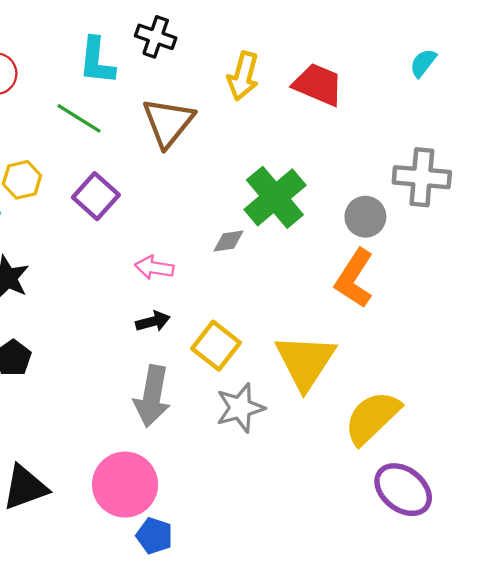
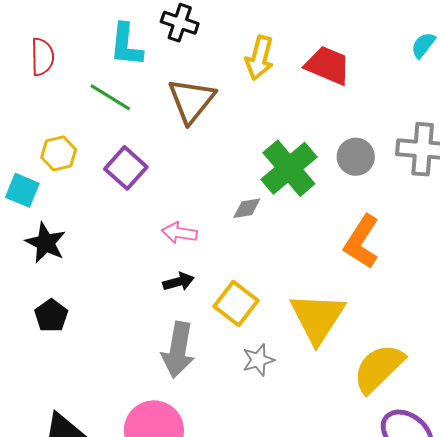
gray circle: (365, 217) -> (356, 157), moved
gray star: (240, 408) -> (258, 360), size x0.7

